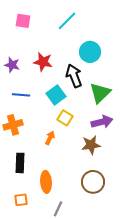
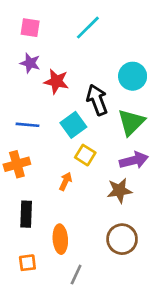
cyan circle: (90, 52) -> (133, 76), moved
purple star: (12, 65) -> (30, 63), moved

